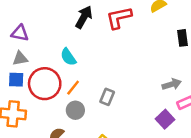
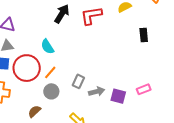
gray arrow: (172, 84) -> (97, 91), moved
purple square: (165, 119) -> (118, 96), moved, turned -35

